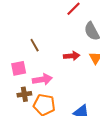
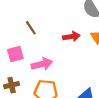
brown cross: (24, 94) -> (12, 85), moved

